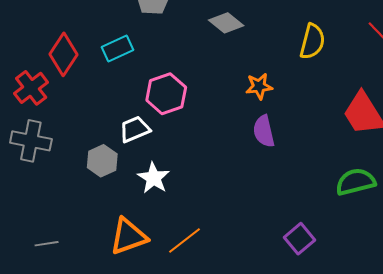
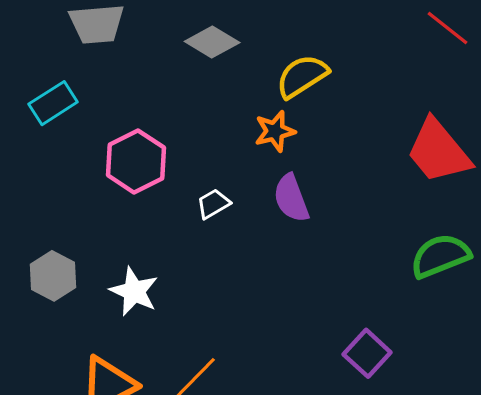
yellow semicircle: (312, 41) -> (302, 76), moved, turned -129
white trapezoid: (135, 129) -> (213, 204), moved, size x0.7

